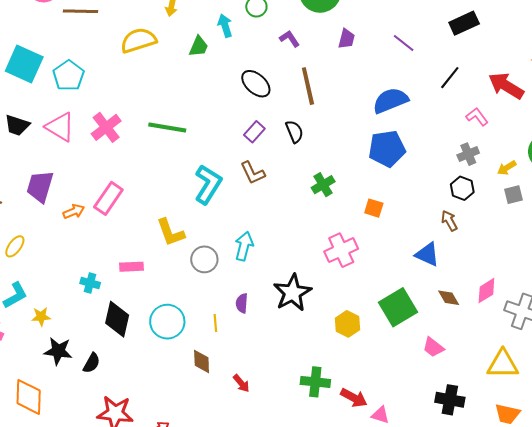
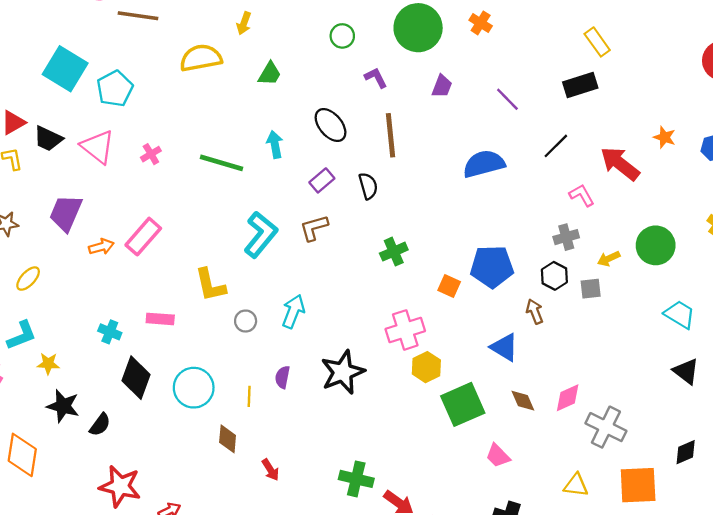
cyan arrow: (225, 26) -> (275, 144), moved
pink cross: (106, 127) -> (151, 154), size x0.6
blue pentagon: (387, 149) -> (492, 267), moved
brown L-shape: (253, 173) -> (314, 228), turned 92
gray square: (513, 195) -> (591, 289), moved
gray circle: (204, 259) -> (246, 321), size x0.7
yellow hexagon: (347, 324) -> (426, 367), moved
yellow triangle: (503, 364) -> (576, 485), size x0.7

